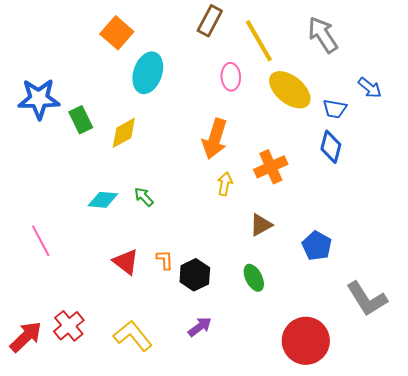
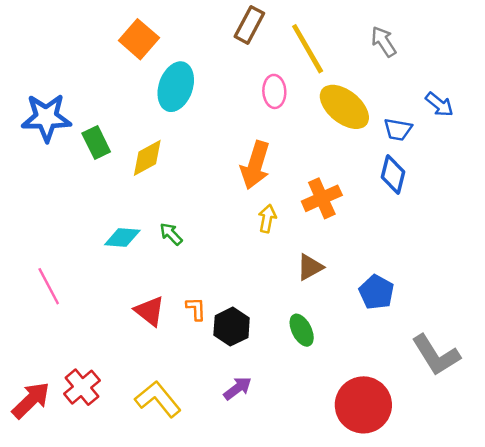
gray arrow: (323, 35) -> (384, 42), size x0.7

